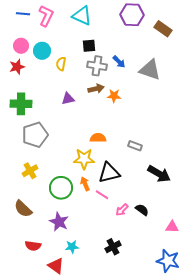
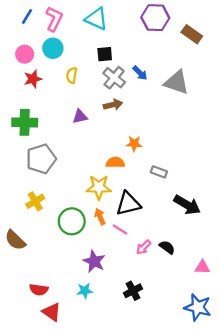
blue line: (23, 14) -> (27, 16), turned -64
cyan circle: (42, 51) -> (53, 48), moved
gray cross: (97, 66) -> (114, 78), turned 30
red star: (17, 67) -> (33, 79), moved
orange star: (114, 96) -> (134, 144), moved
brown semicircle: (23, 209) -> (15, 240), moved
purple star: (59, 222) -> (94, 261), moved
red triangle: (56, 266) -> (52, 312), moved

